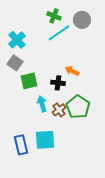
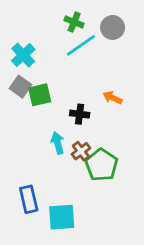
orange arrow: (72, 71) -> (113, 98), moved
green square: (29, 81) -> (40, 95), moved
green pentagon: (78, 107) -> (102, 165), moved
cyan square: (45, 140) -> (62, 217), moved

